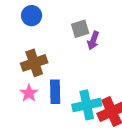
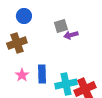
purple arrow: (93, 41) -> (71, 35), turned 56
brown cross: (34, 63) -> (17, 43), moved

